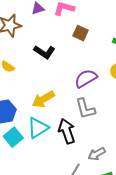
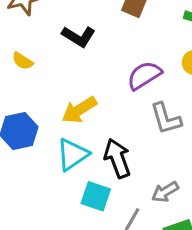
gray L-shape: (85, 109) -> (166, 119), moved
cyan square: (13, 137) -> (96, 196), moved, turned -30

